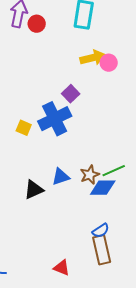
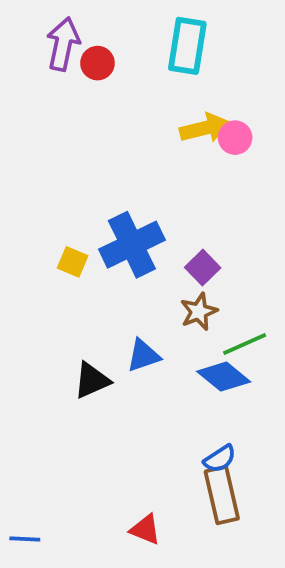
purple square: (71, 94) -> (203, 268), moved
brown star: (90, 175) -> (199, 312), moved
blue diamond: (103, 188) -> (224, 377), turned 40

